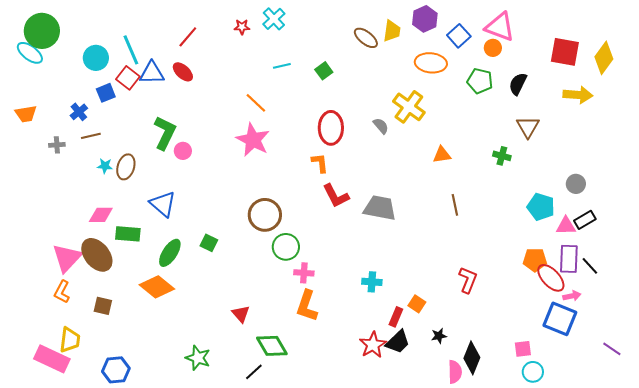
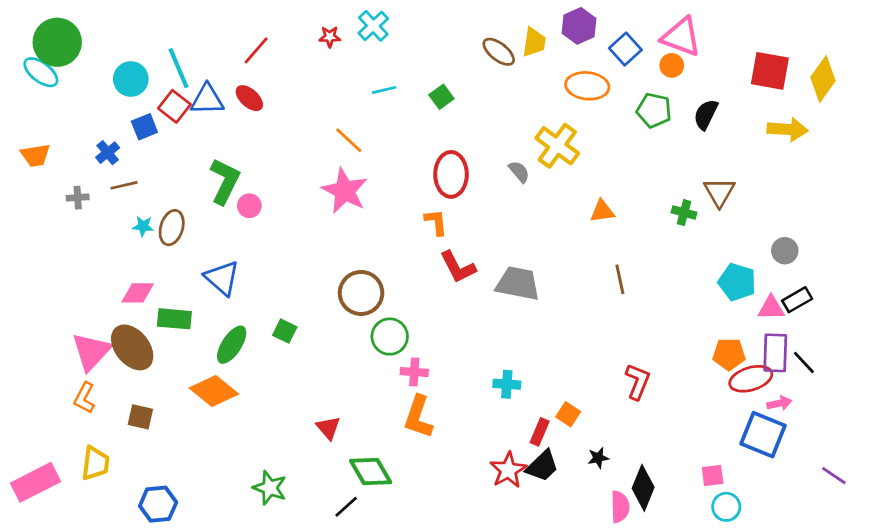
brown triangle: (528, 127) -> (719, 192), moved
red ellipse: (551, 278) -> (751, 379), turned -64
pink rectangle: (52, 359) -> (35, 482), moved, turned -52

